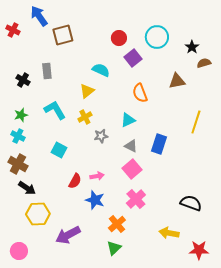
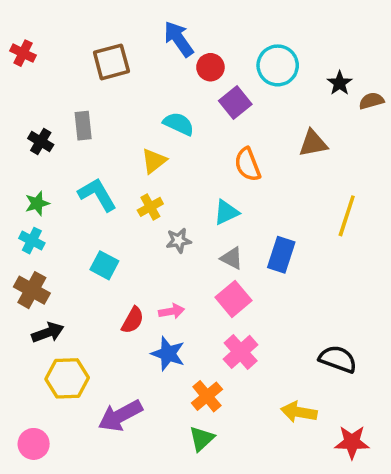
blue arrow: (39, 16) -> (179, 39), moved
brown semicircle: (204, 63) -> (371, 101), moved
black arrow: (27, 188) -> (48, 333), turned -54

